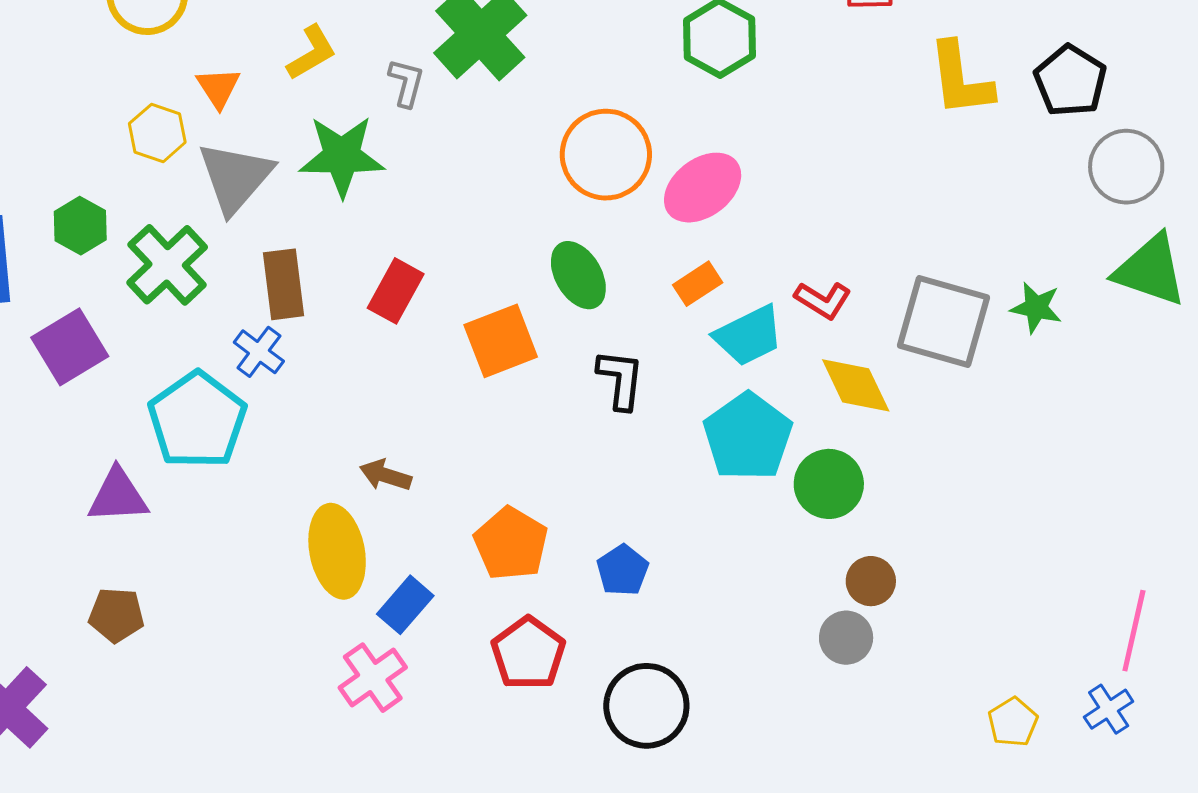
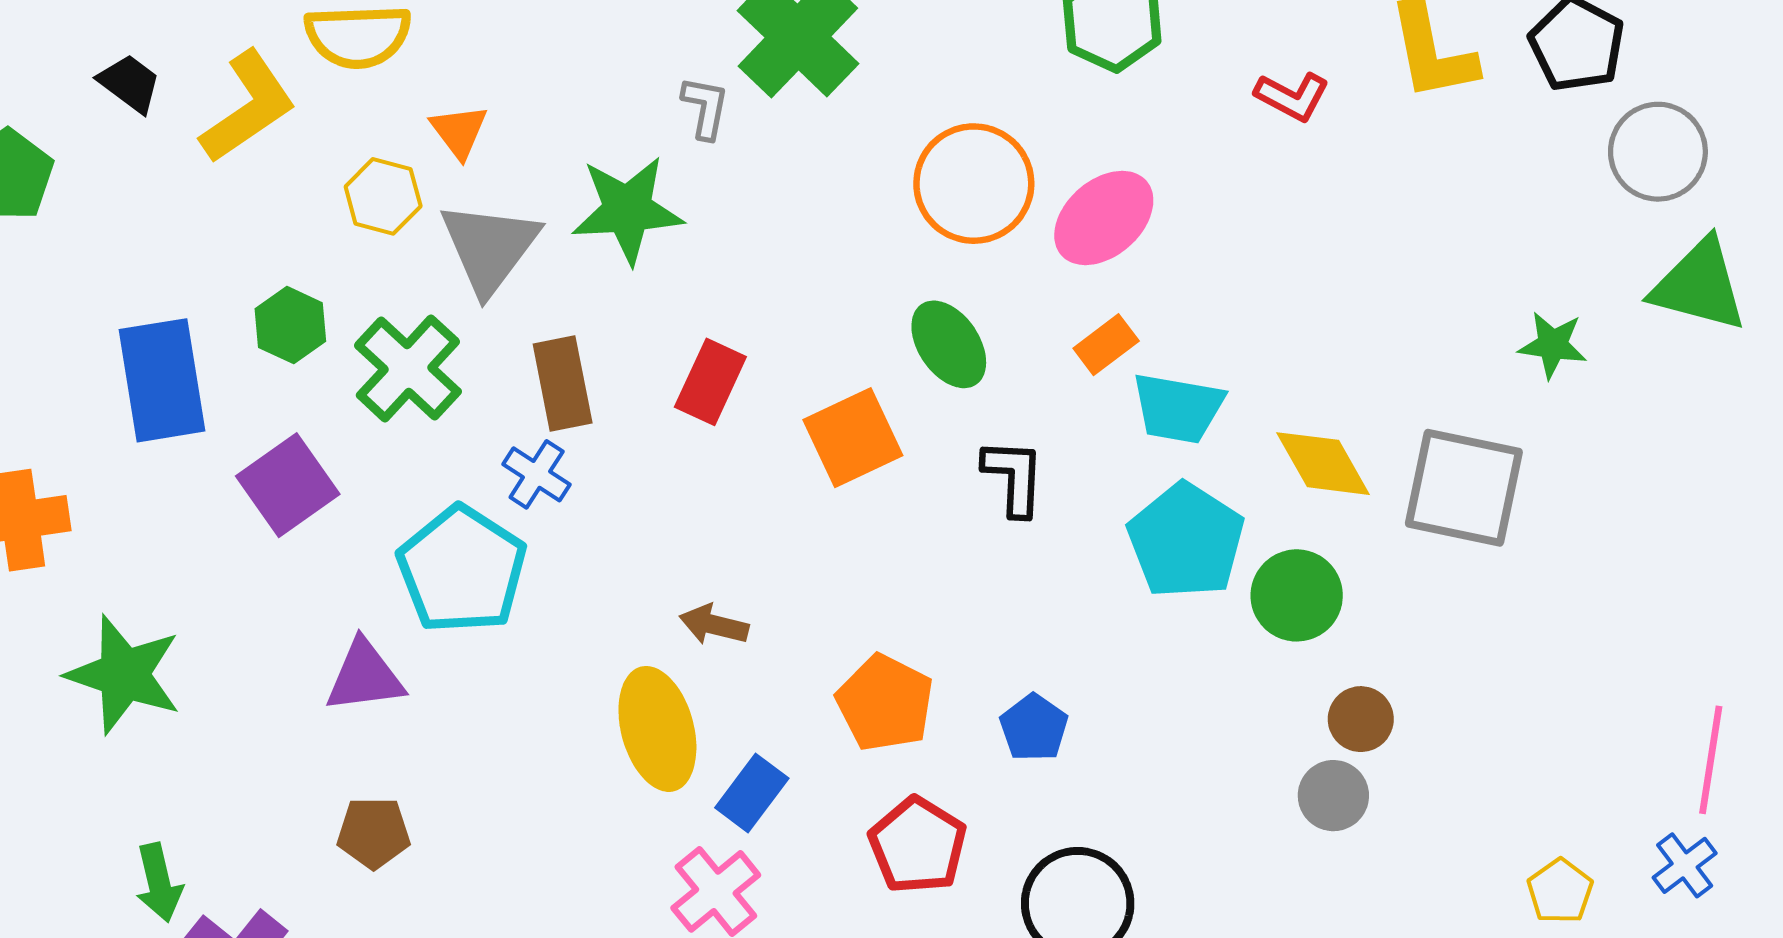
yellow L-shape: (312, 53) -> (248, 107), moved, size x1.5
red L-shape: (823, 300) -> (1292, 96), moved
gray square: (943, 322) -> (1464, 488), moved
cyan trapezoid: (749, 336) -> (1178, 408), turned 40

